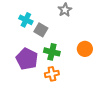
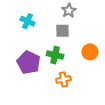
gray square: (41, 30) -> (62, 31), moved, turned -32
orange cross: (52, 74) -> (63, 79), moved

